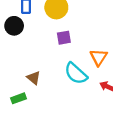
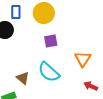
cyan semicircle: (76, 73) -> (49, 72), moved

